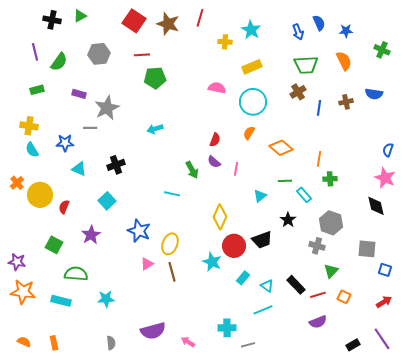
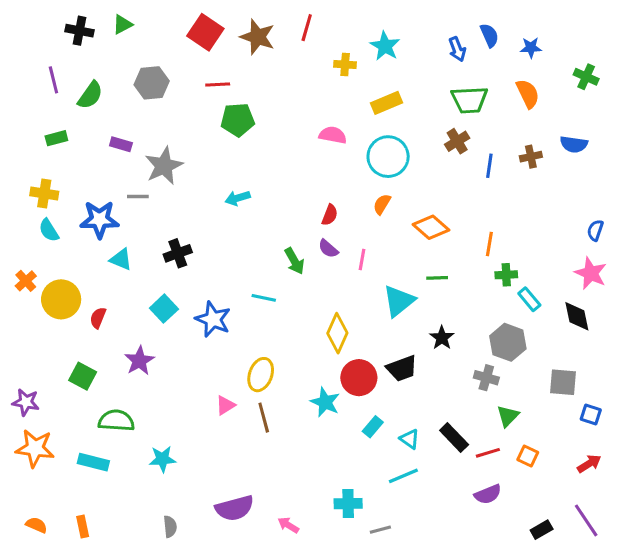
blue star: (65, 143) -> (99, 220), size x1.4
cyan rectangle: (304, 195) -> (529, 299), moved
cyan triangle: (260, 196) -> (399, 301), size x1.6
blue star: (139, 231) -> (213, 319), moved

